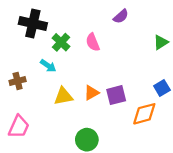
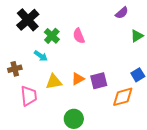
purple semicircle: (121, 16) -> (122, 13), moved
black cross: (33, 23) -> (28, 20), turned 35
pink trapezoid: (19, 127) -> (29, 96), moved, turned -30

